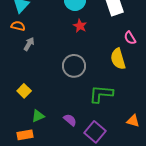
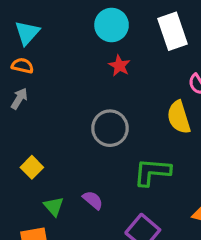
gray arrow: (29, 44) -> (19, 98), moved
green triangle: (38, 116) -> (54, 206), turned -48
purple semicircle: (70, 120) -> (93, 200), moved

